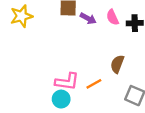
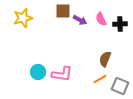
orange line: (94, 84) -> (100, 79), moved
cyan circle: (61, 99) -> (38, 72), moved

